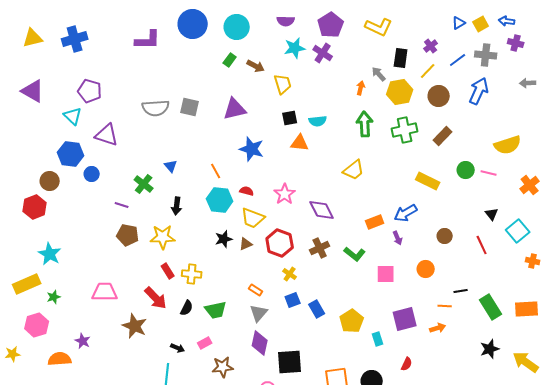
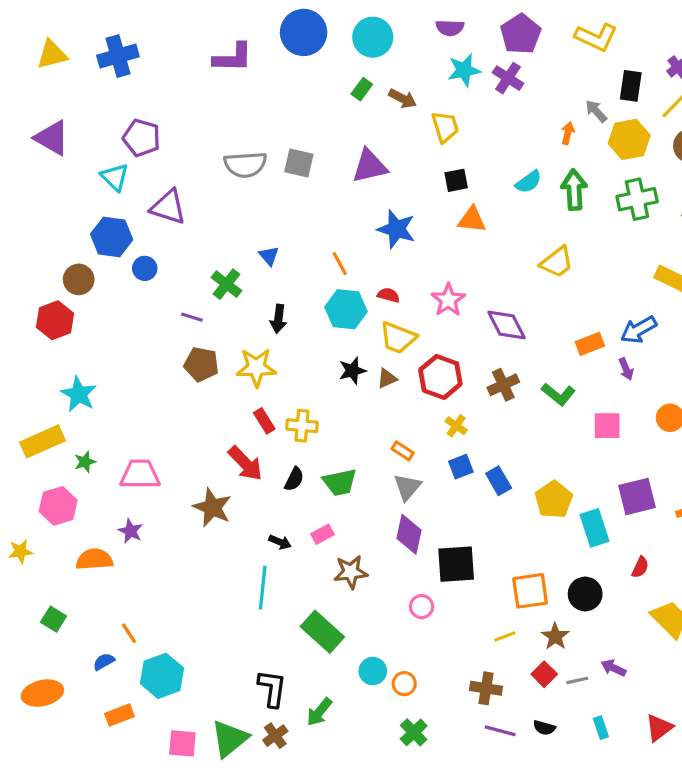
cyan semicircle: (318, 121) -> (528, 182), moved, turned -30
pink trapezoid: (105, 292) -> (140, 474), moved
cyan rectangle: (378, 339) -> (595, 528), size x1.6

